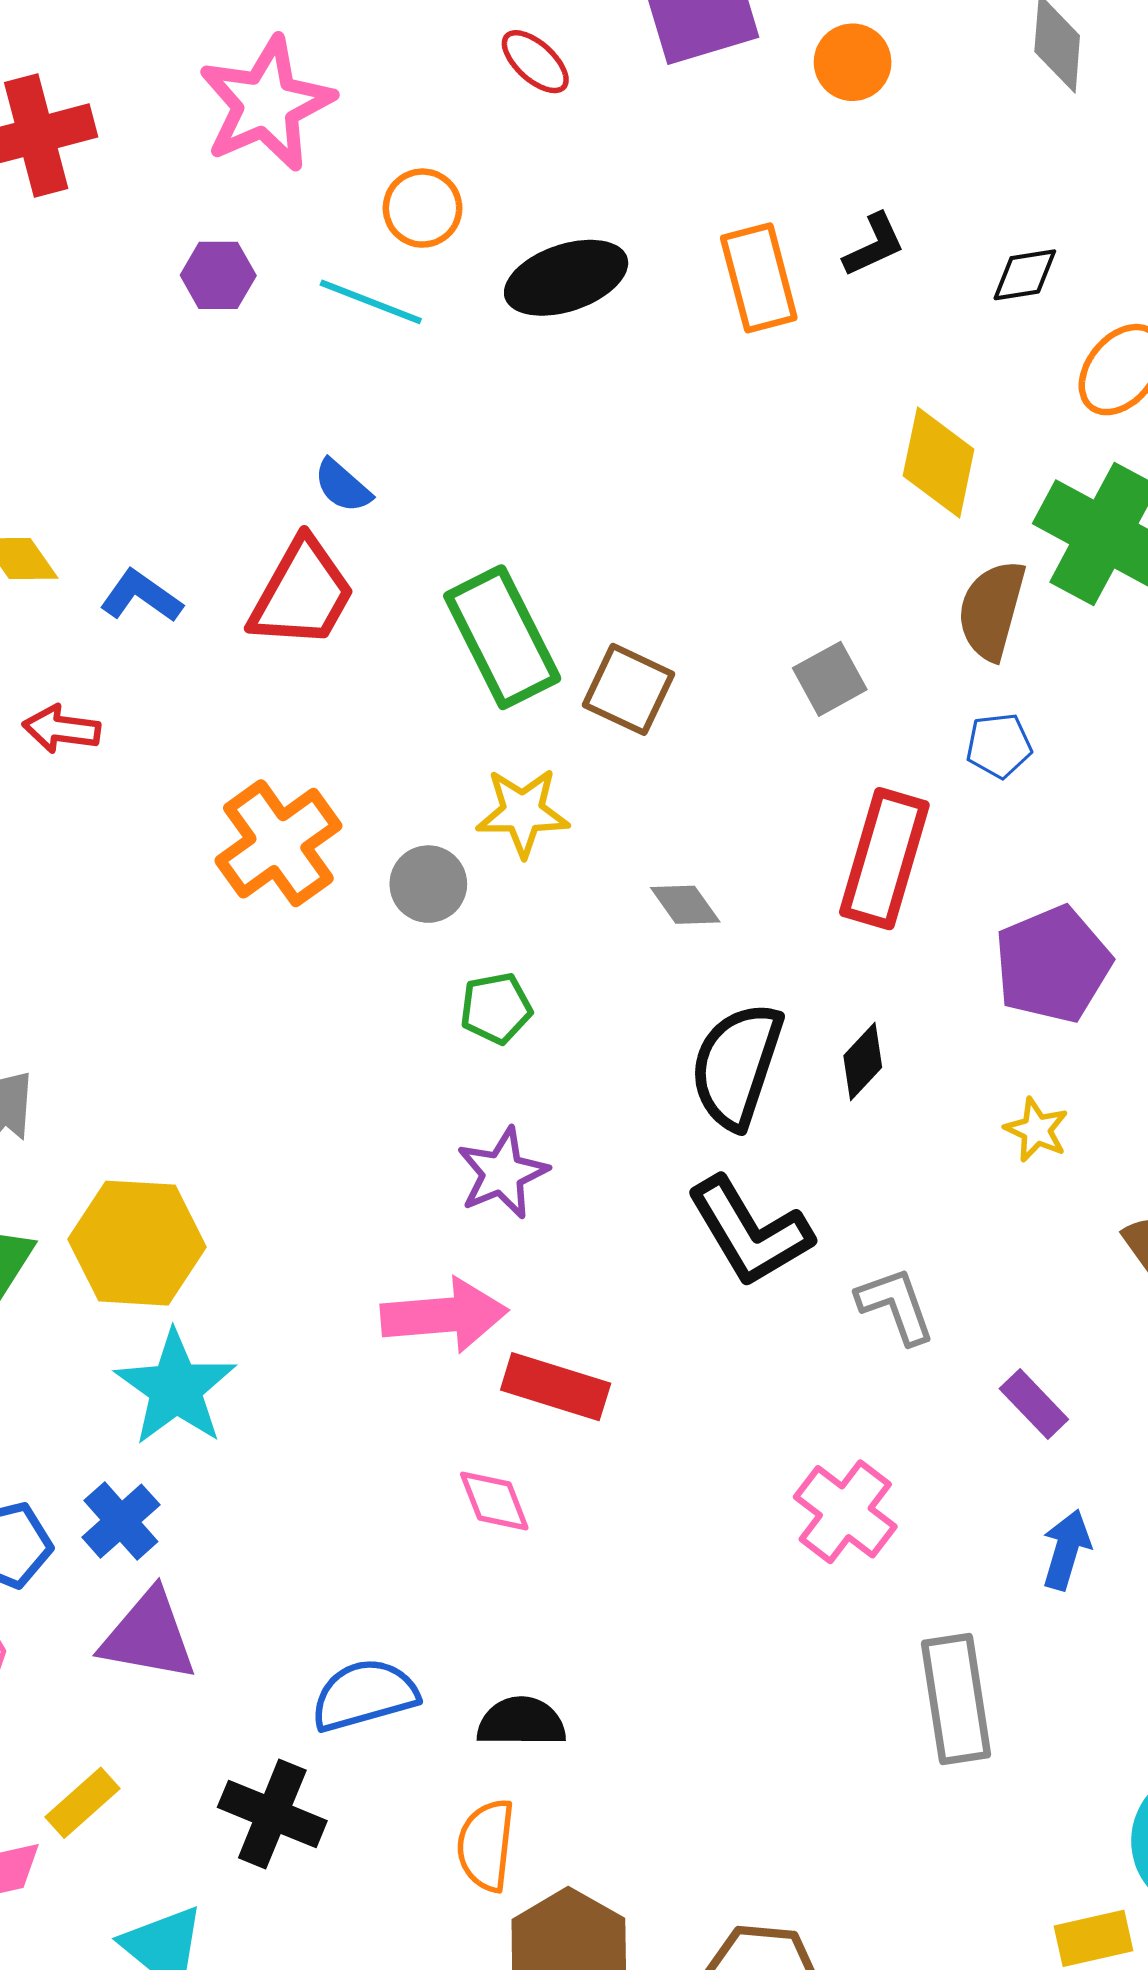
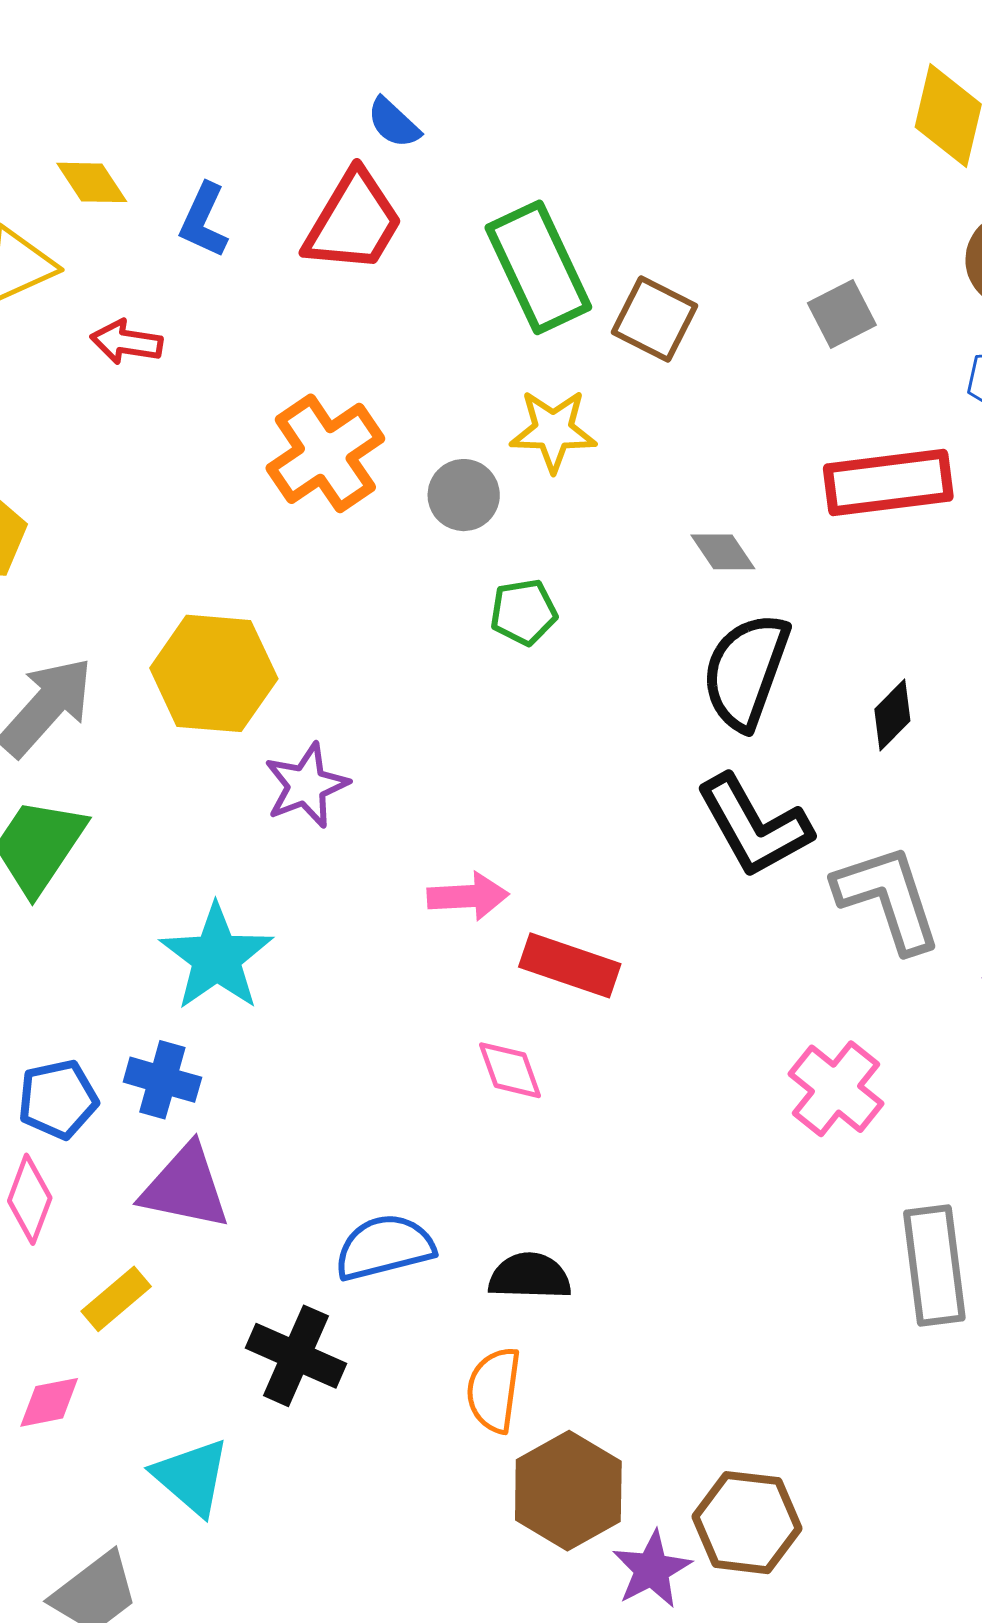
blue L-shape: (141, 596) -> (204, 220), turned -102
red rectangle: (884, 859) -> (888, 482), turned 65
gray diamond: (685, 905) -> (723, 552), moved
black diamond: (863, 1061) -> (892, 715), moved
purple star: (502, 1173) -> (306, 785), moved
yellow hexagon: (137, 1243) -> (214, 673), moved
gray L-shape: (896, 1306) -> (888, 898), size x1.5
pink arrow: (444, 1315) -> (468, 896), size x0.7
blue cross: (121, 1521) -> (162, 1080), turned -34
yellow rectangle: (83, 1803) -> (116, 1299), moved

